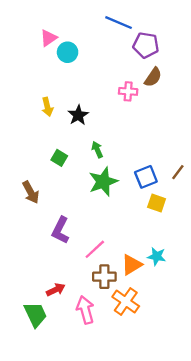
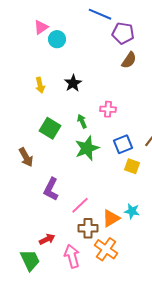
pink cross: (128, 91) -> (108, 109), moved
black star: (78, 115) -> (73, 83), moved
green square: (59, 158) -> (50, 128), size x1.5

